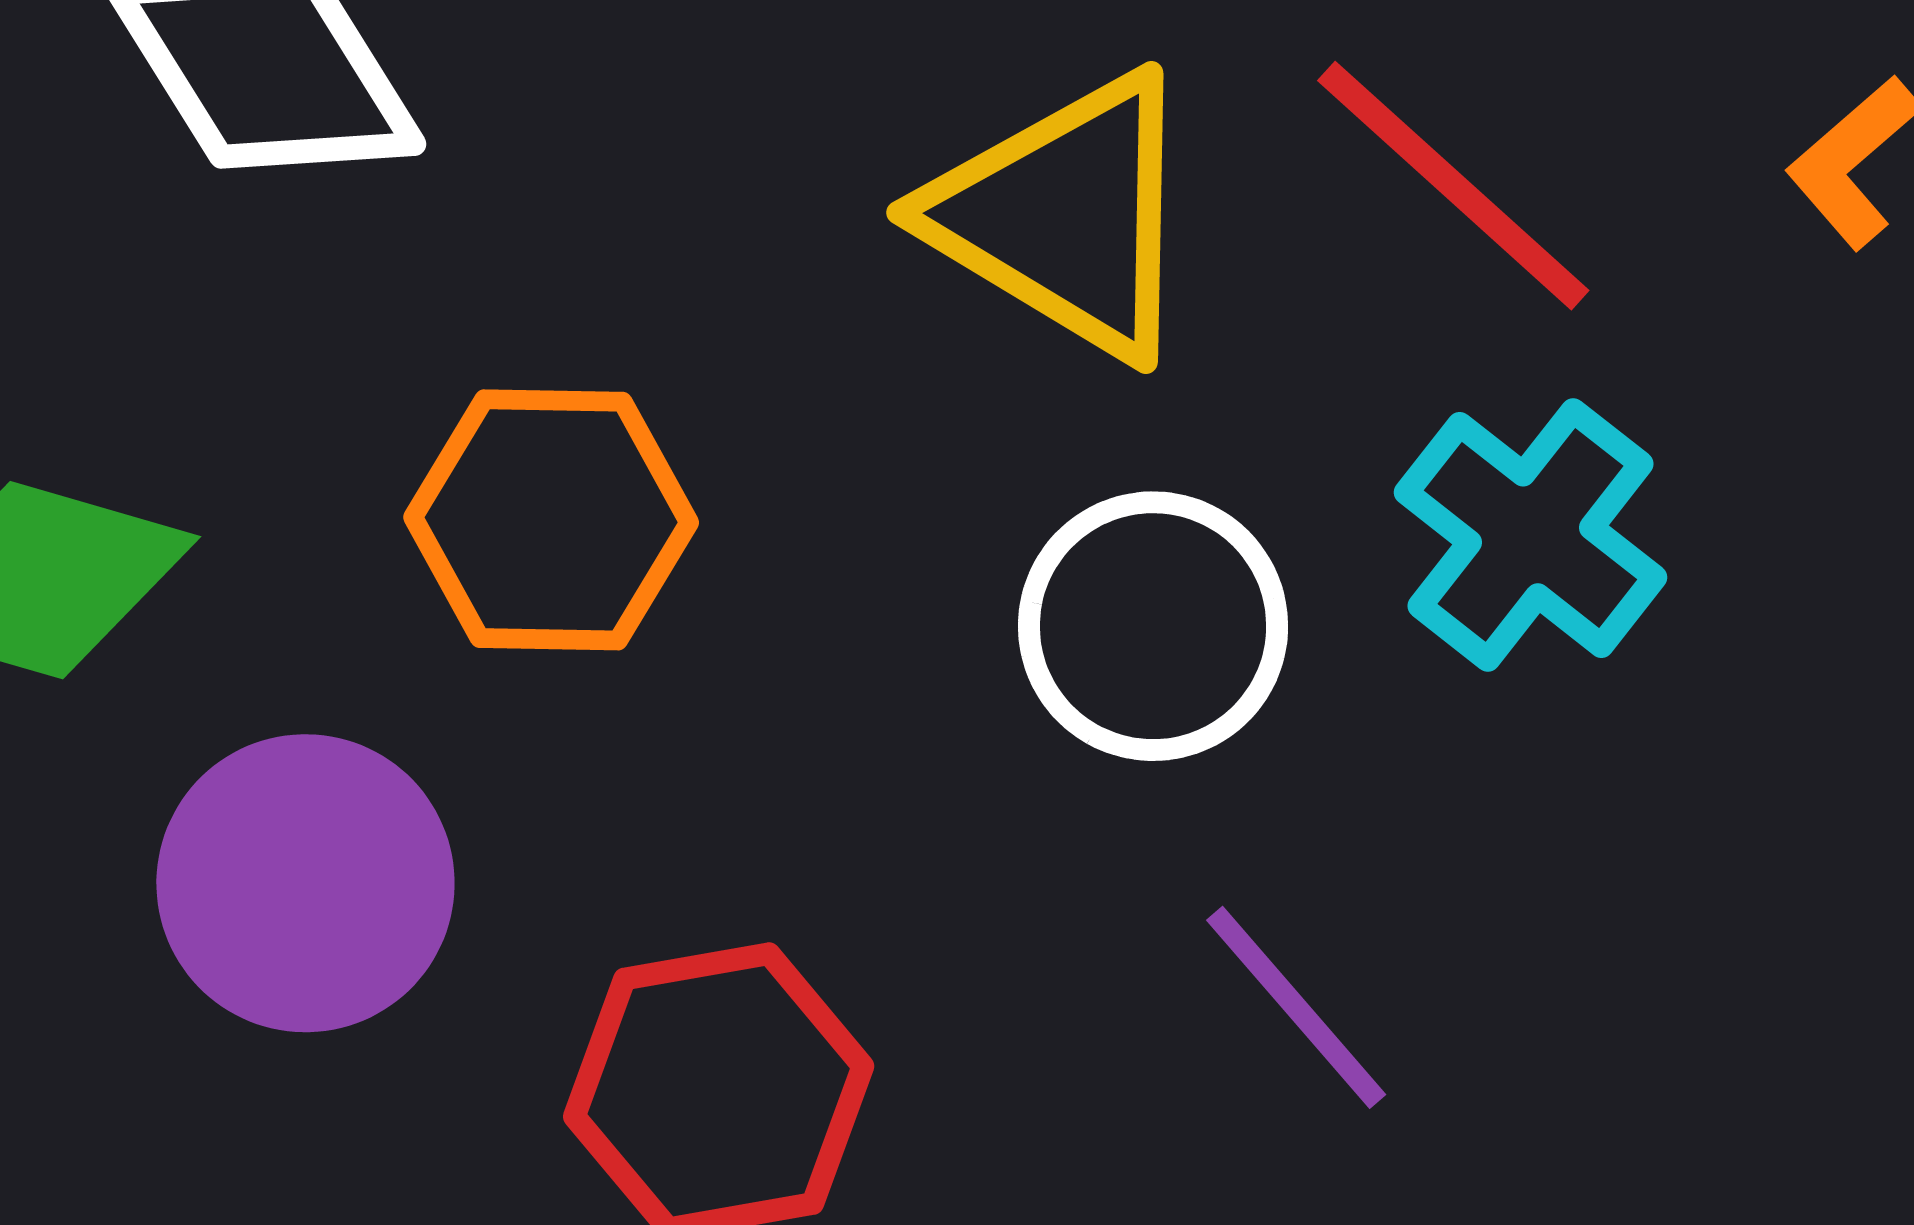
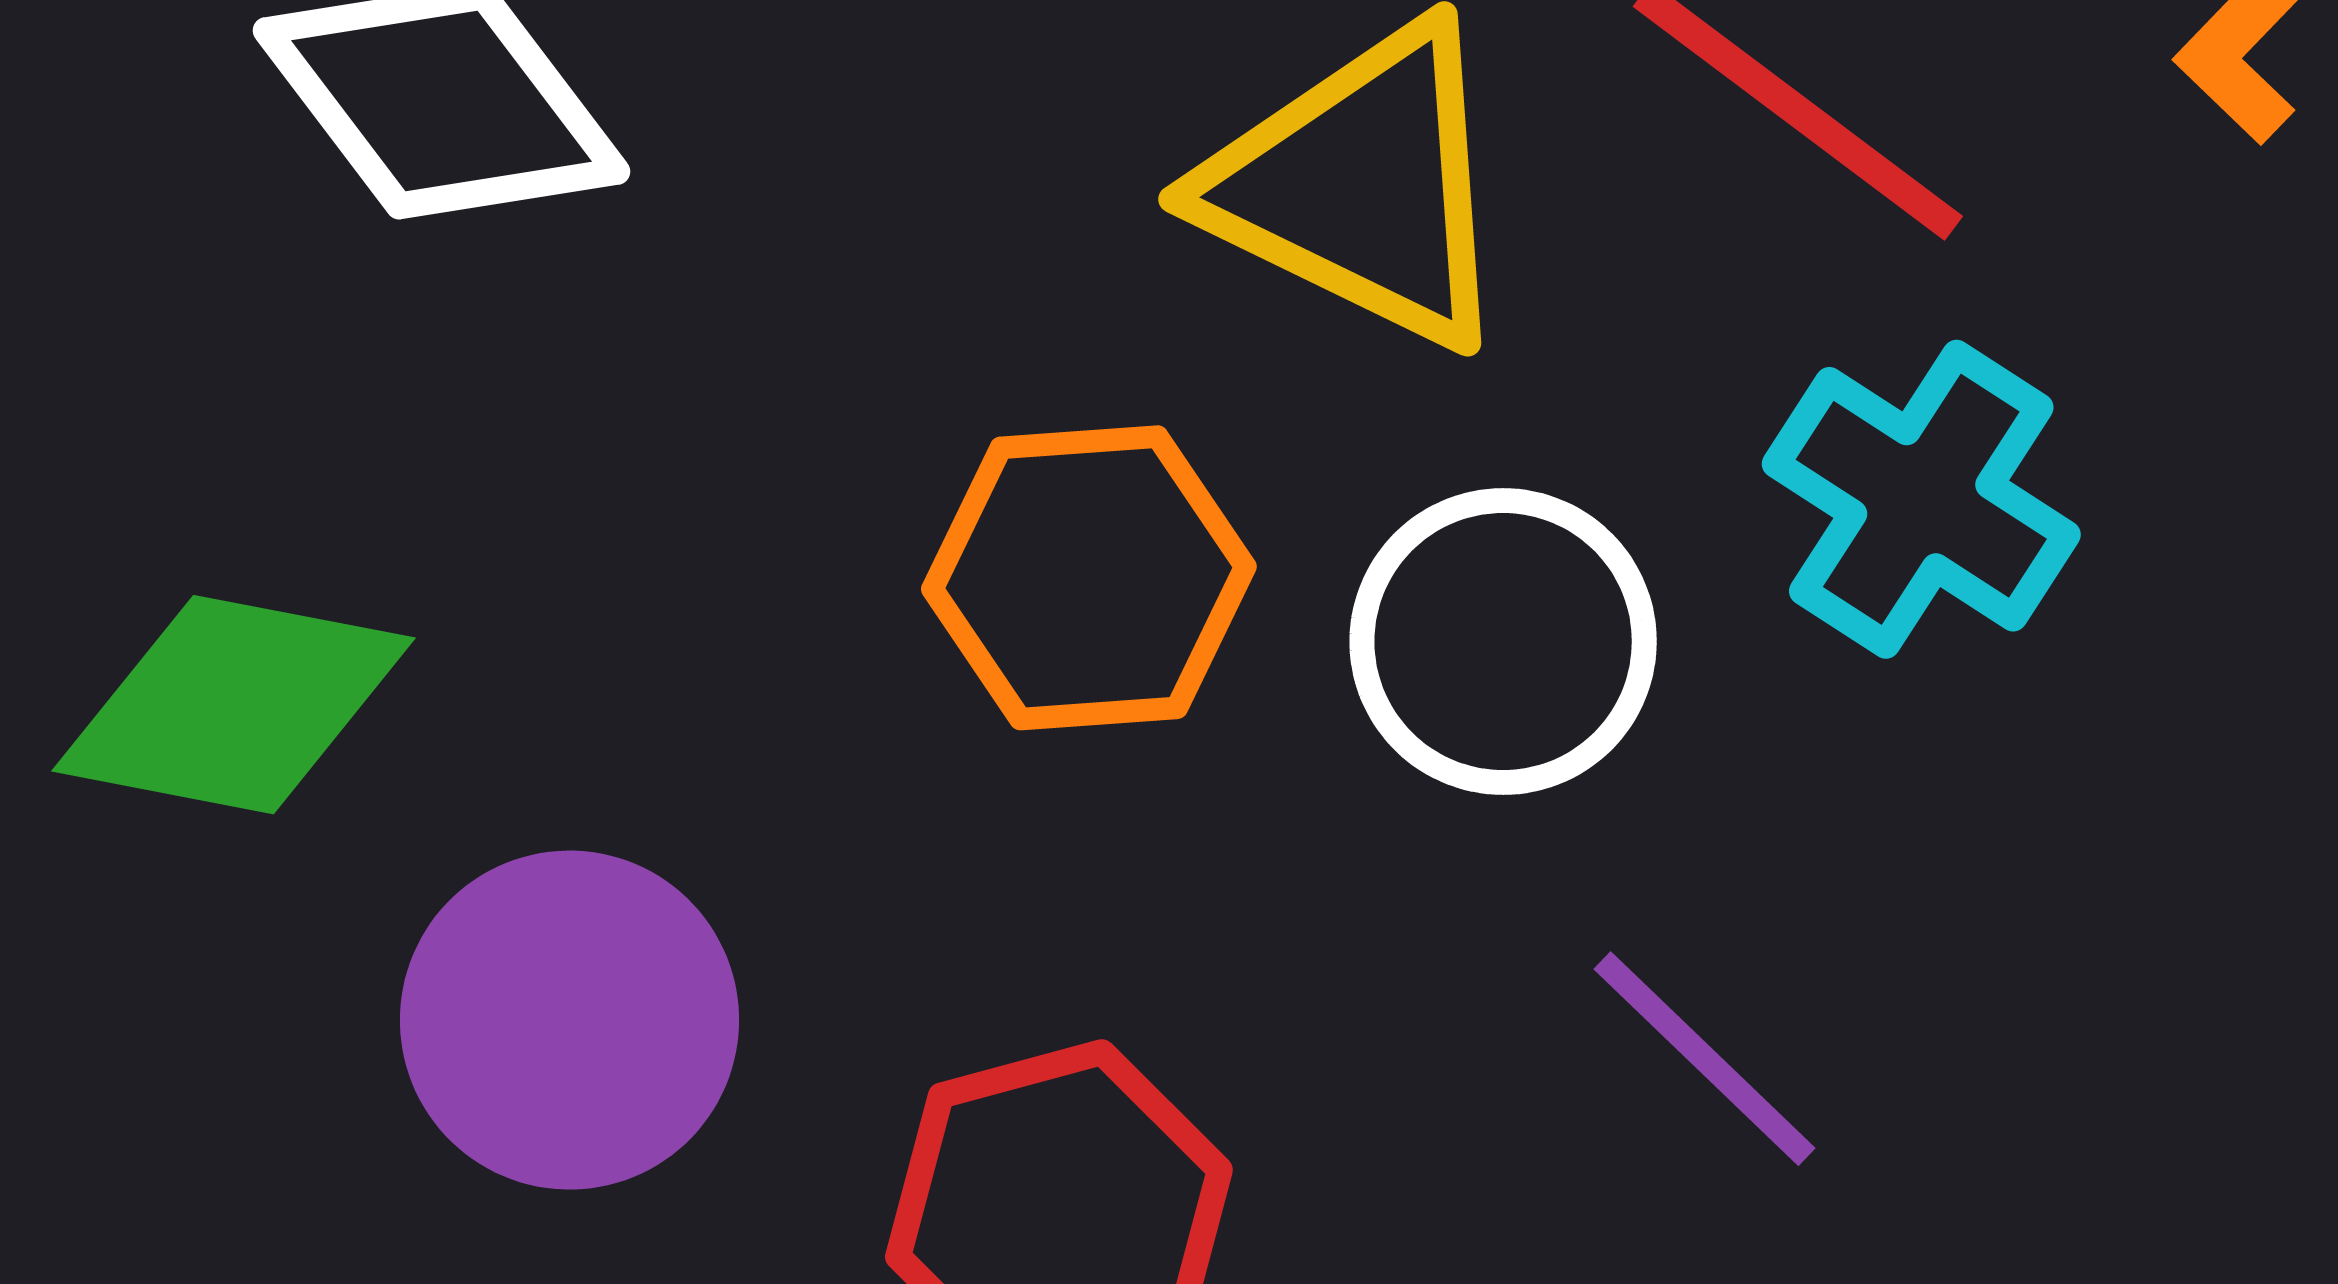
orange hexagon: (551, 520) -> (1089, 578), moved

